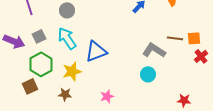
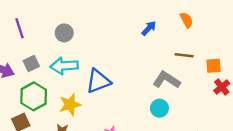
cyan arrow: (67, 38) -> (64, 66), turned -60
brown line: (175, 38) -> (184, 55), moved

